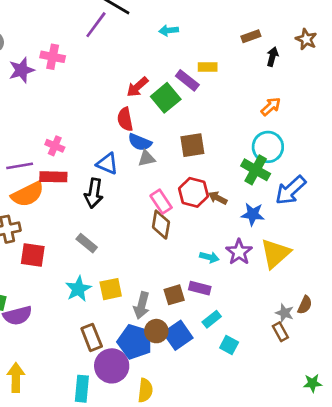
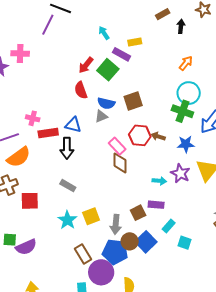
cyan arrow: (169, 30) -> (104, 33), moved, turned 72
blue semicircle: (140, 142) -> (106, 103), moved
red rectangle: (53, 177) -> (48, 133), moved

